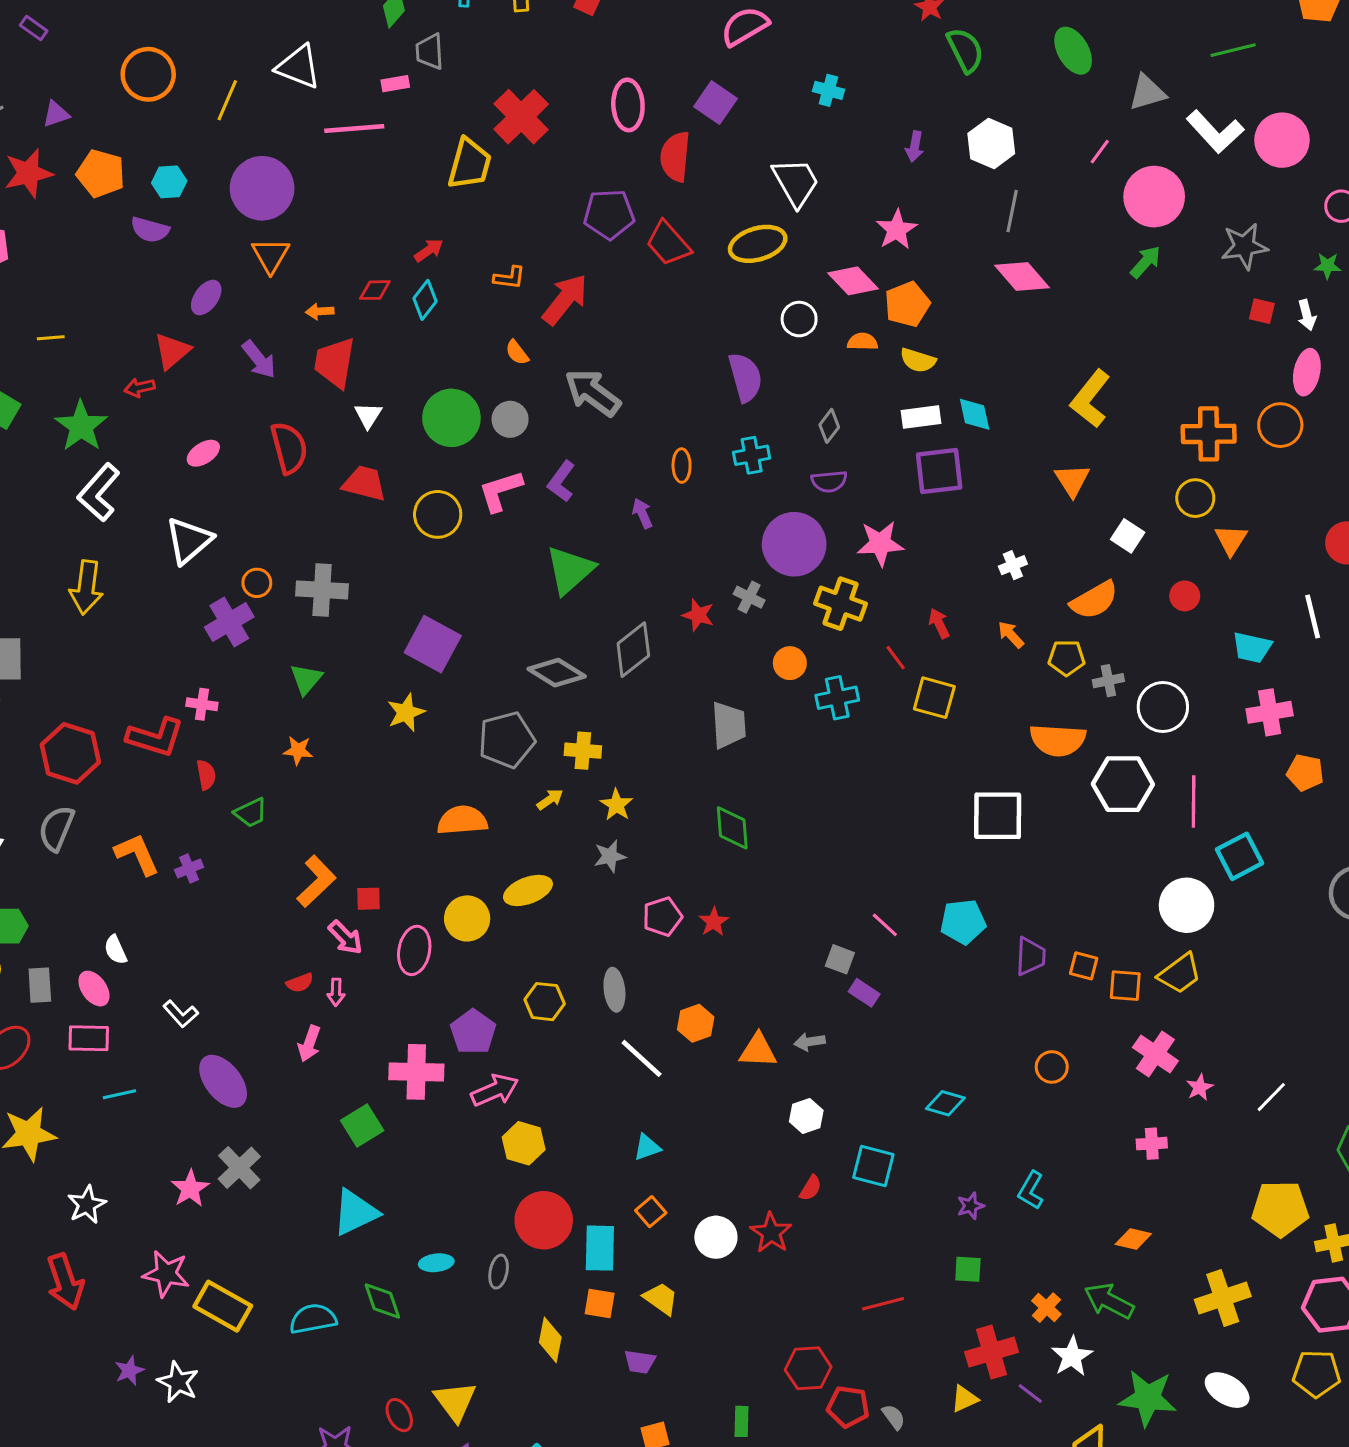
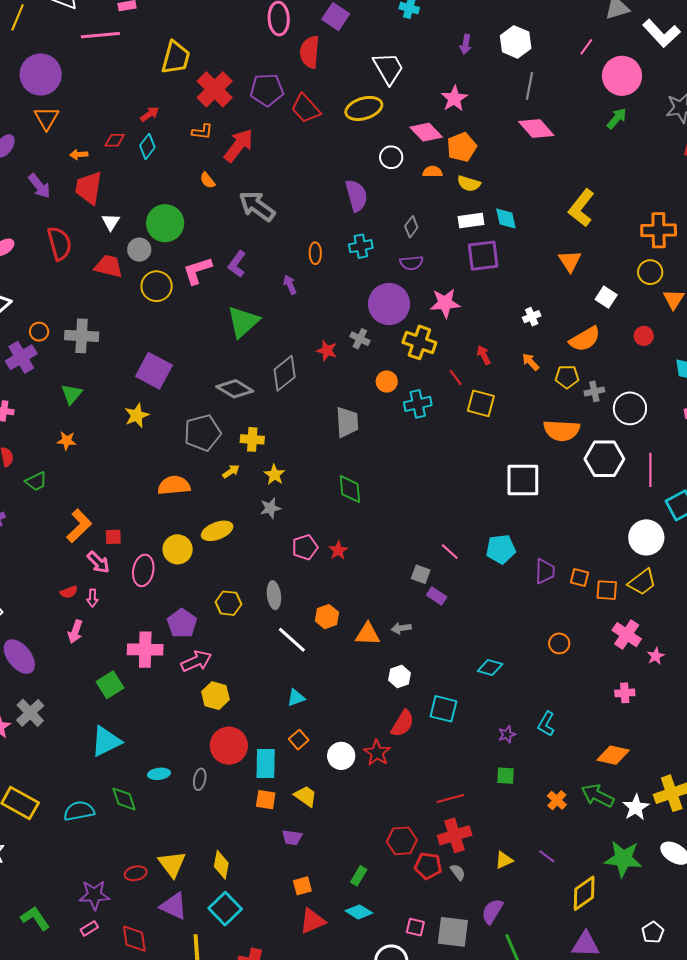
red cross: (521, 117) -> (215, 89), moved
gray circle: (510, 419) -> (139, 250), moved
red semicircle: (811, 1188) -> (403, 723), size x1.6
orange diamond: (1133, 1239) -> (613, 755), size x1.4
yellow diamond: (550, 1340) -> (221, 865), moved
red cross: (992, 1352) -> (455, 835), moved
white star: (1072, 1356) -> (636, 807), moved
red ellipse: (399, 1415) -> (136, 873), turned -75
green rectangle: (742, 1421) -> (359, 876), turned 30

